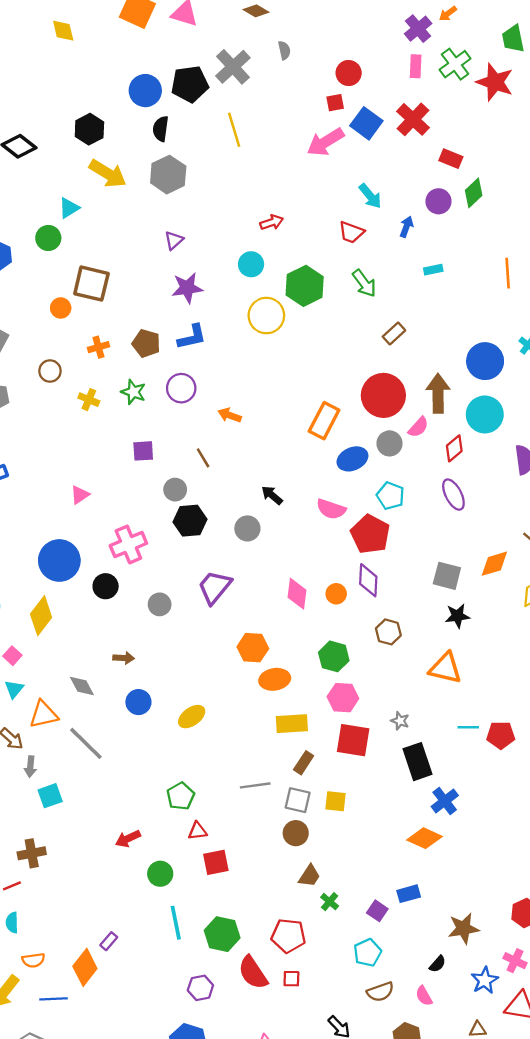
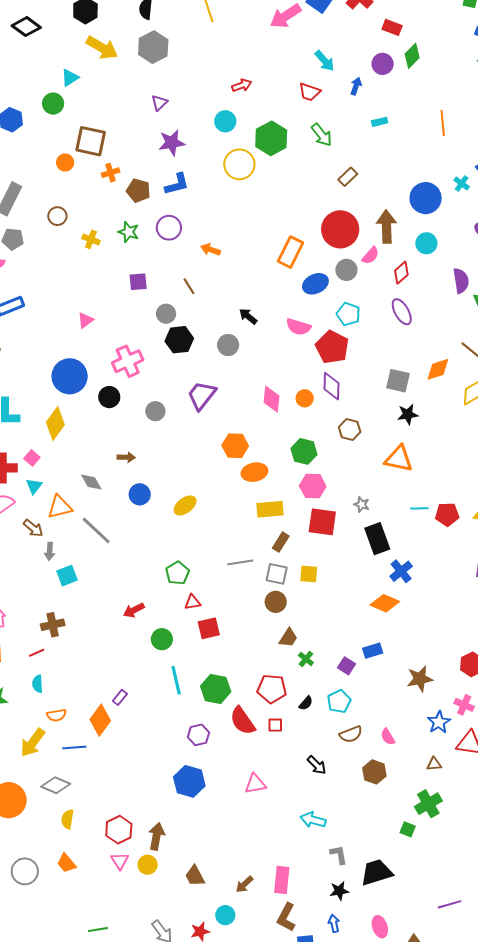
orange cross: (98, 347) -> (111, 173), moved
cyan circle: (485, 414) -> (426, 243), size x0.7
black semicircle: (438, 964) -> (306, 703), moved

